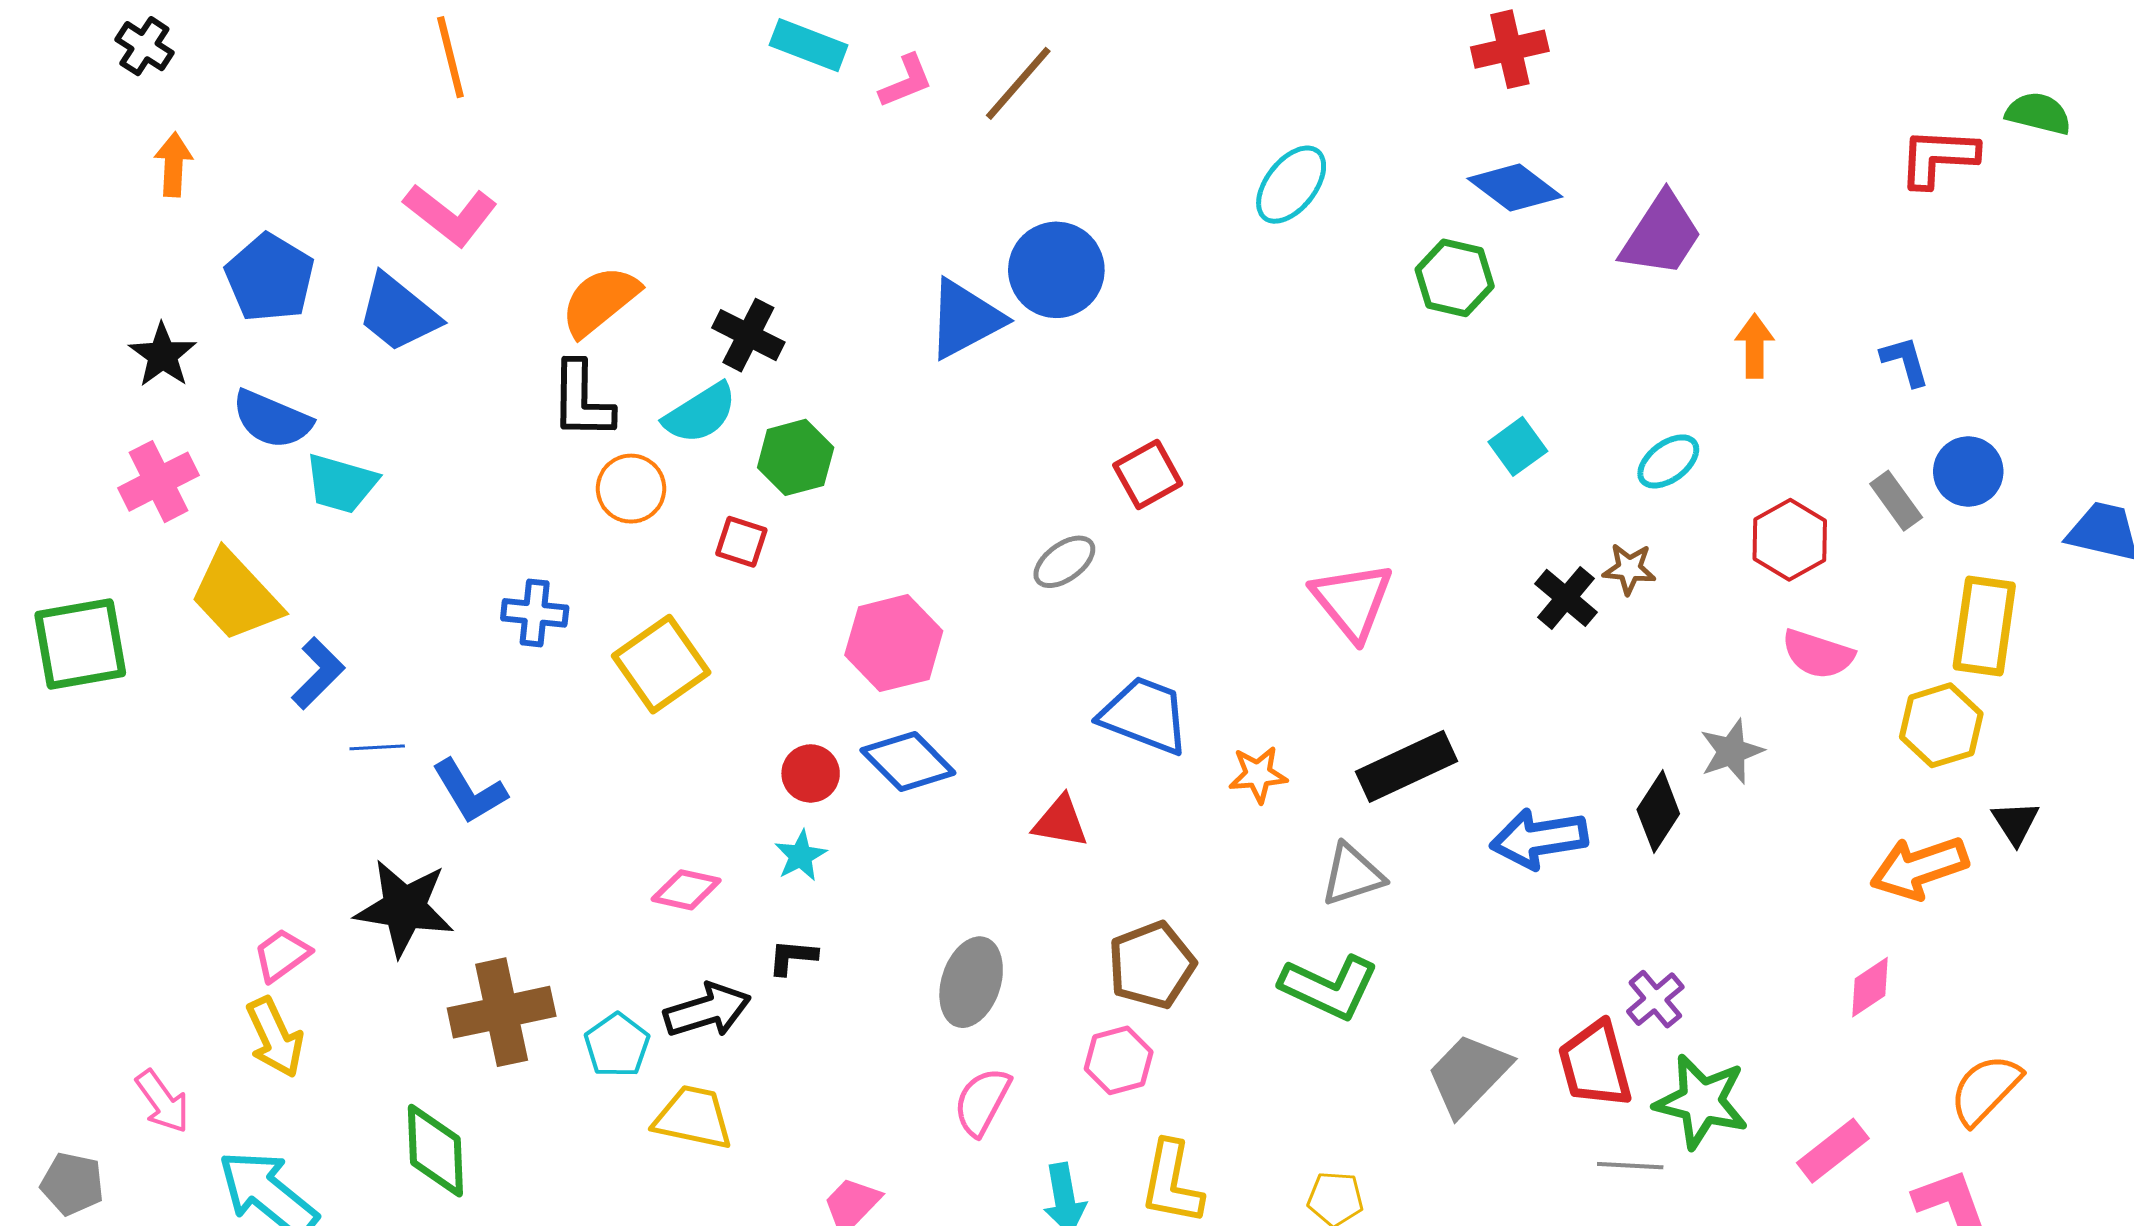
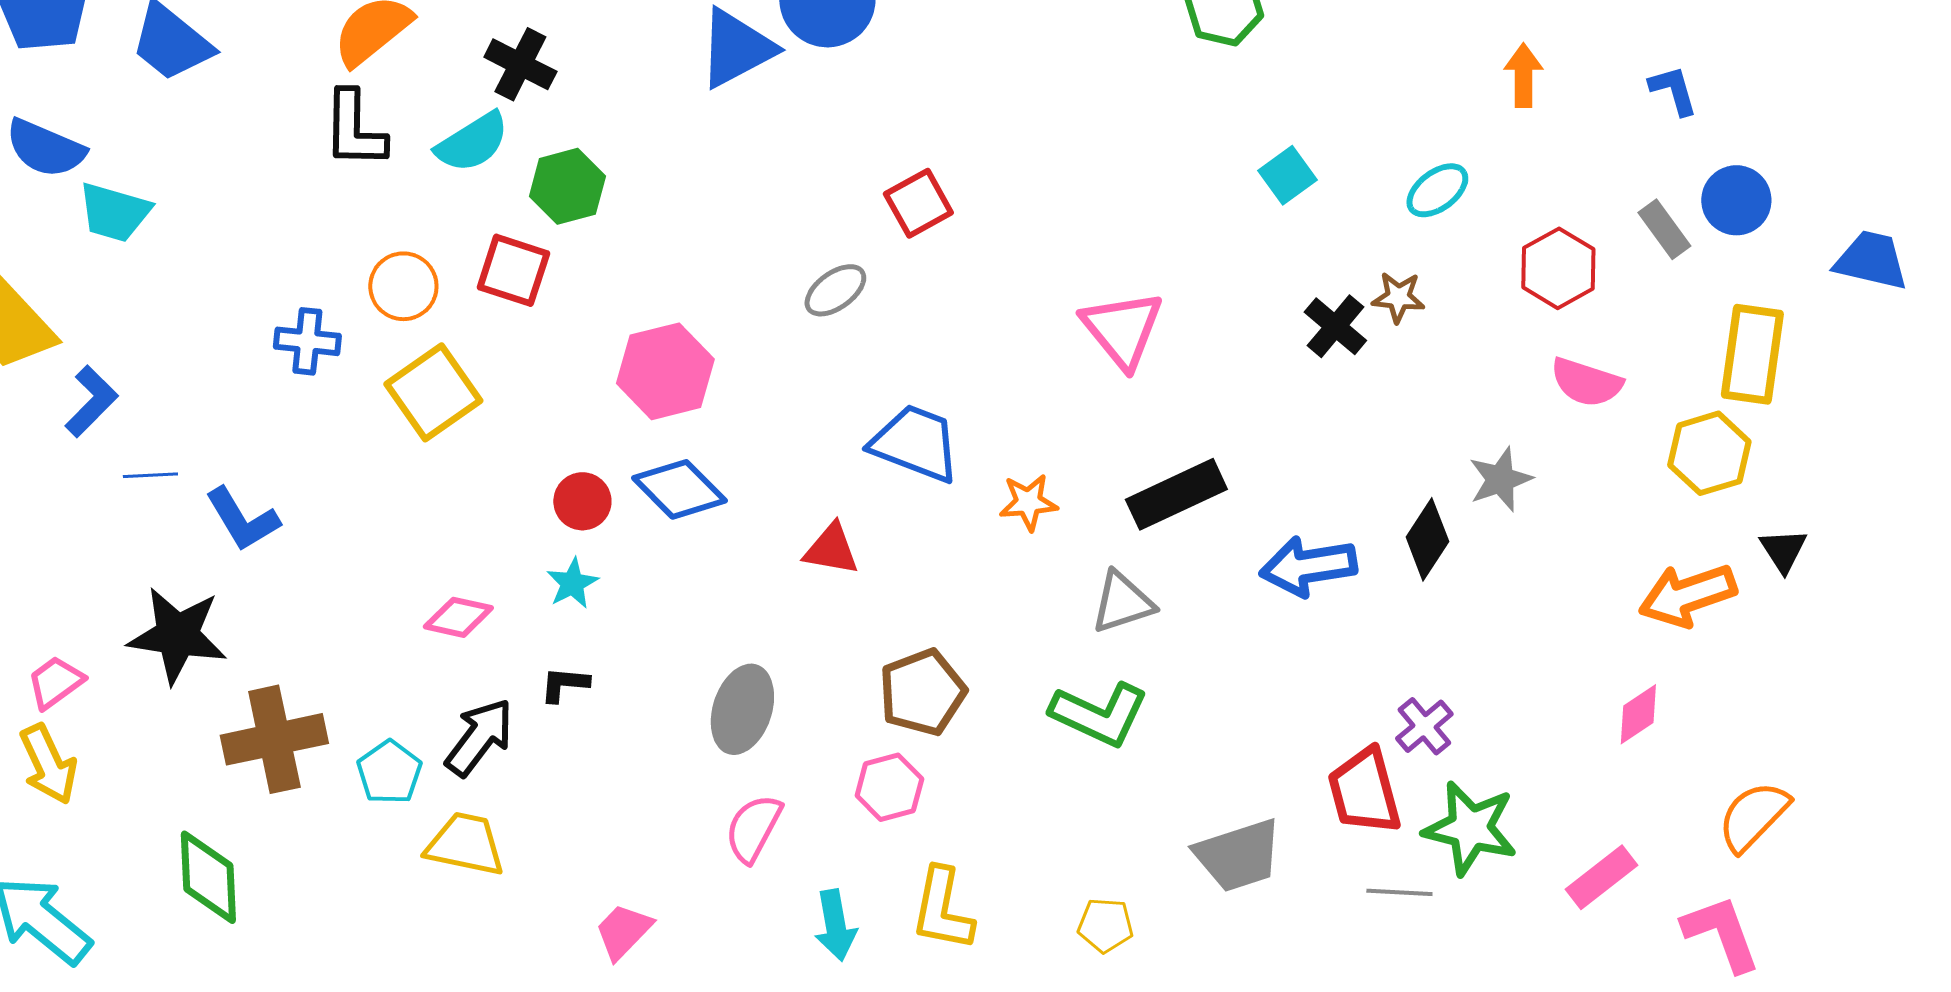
orange circle: (631, 489) -> (403, 286), moved
red square: (741, 542) -> (513, 270), size x1.4
black arrow: (707, 1010) -> (479, 737), turned -36
gray trapezoid: (1469, 1074) -> (1238, 855), moved, turned -152

